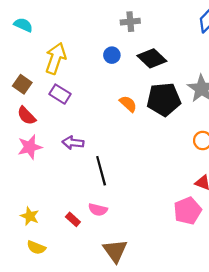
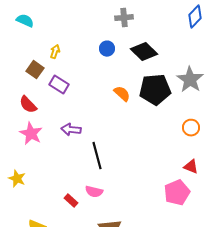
yellow arrow: (56, 58) -> (55, 52), size x0.5
brown square: (22, 84) -> (35, 70), moved
pink star: (30, 147) -> (31, 134), turned -30
yellow star: (30, 216) -> (17, 179), moved

